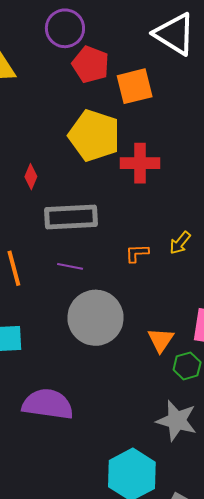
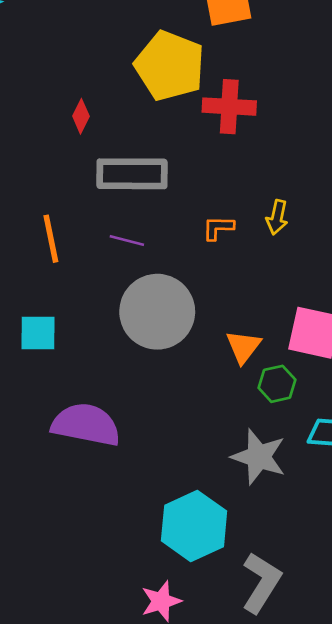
yellow arrow: (180, 243) -> (277, 217), turned -30

